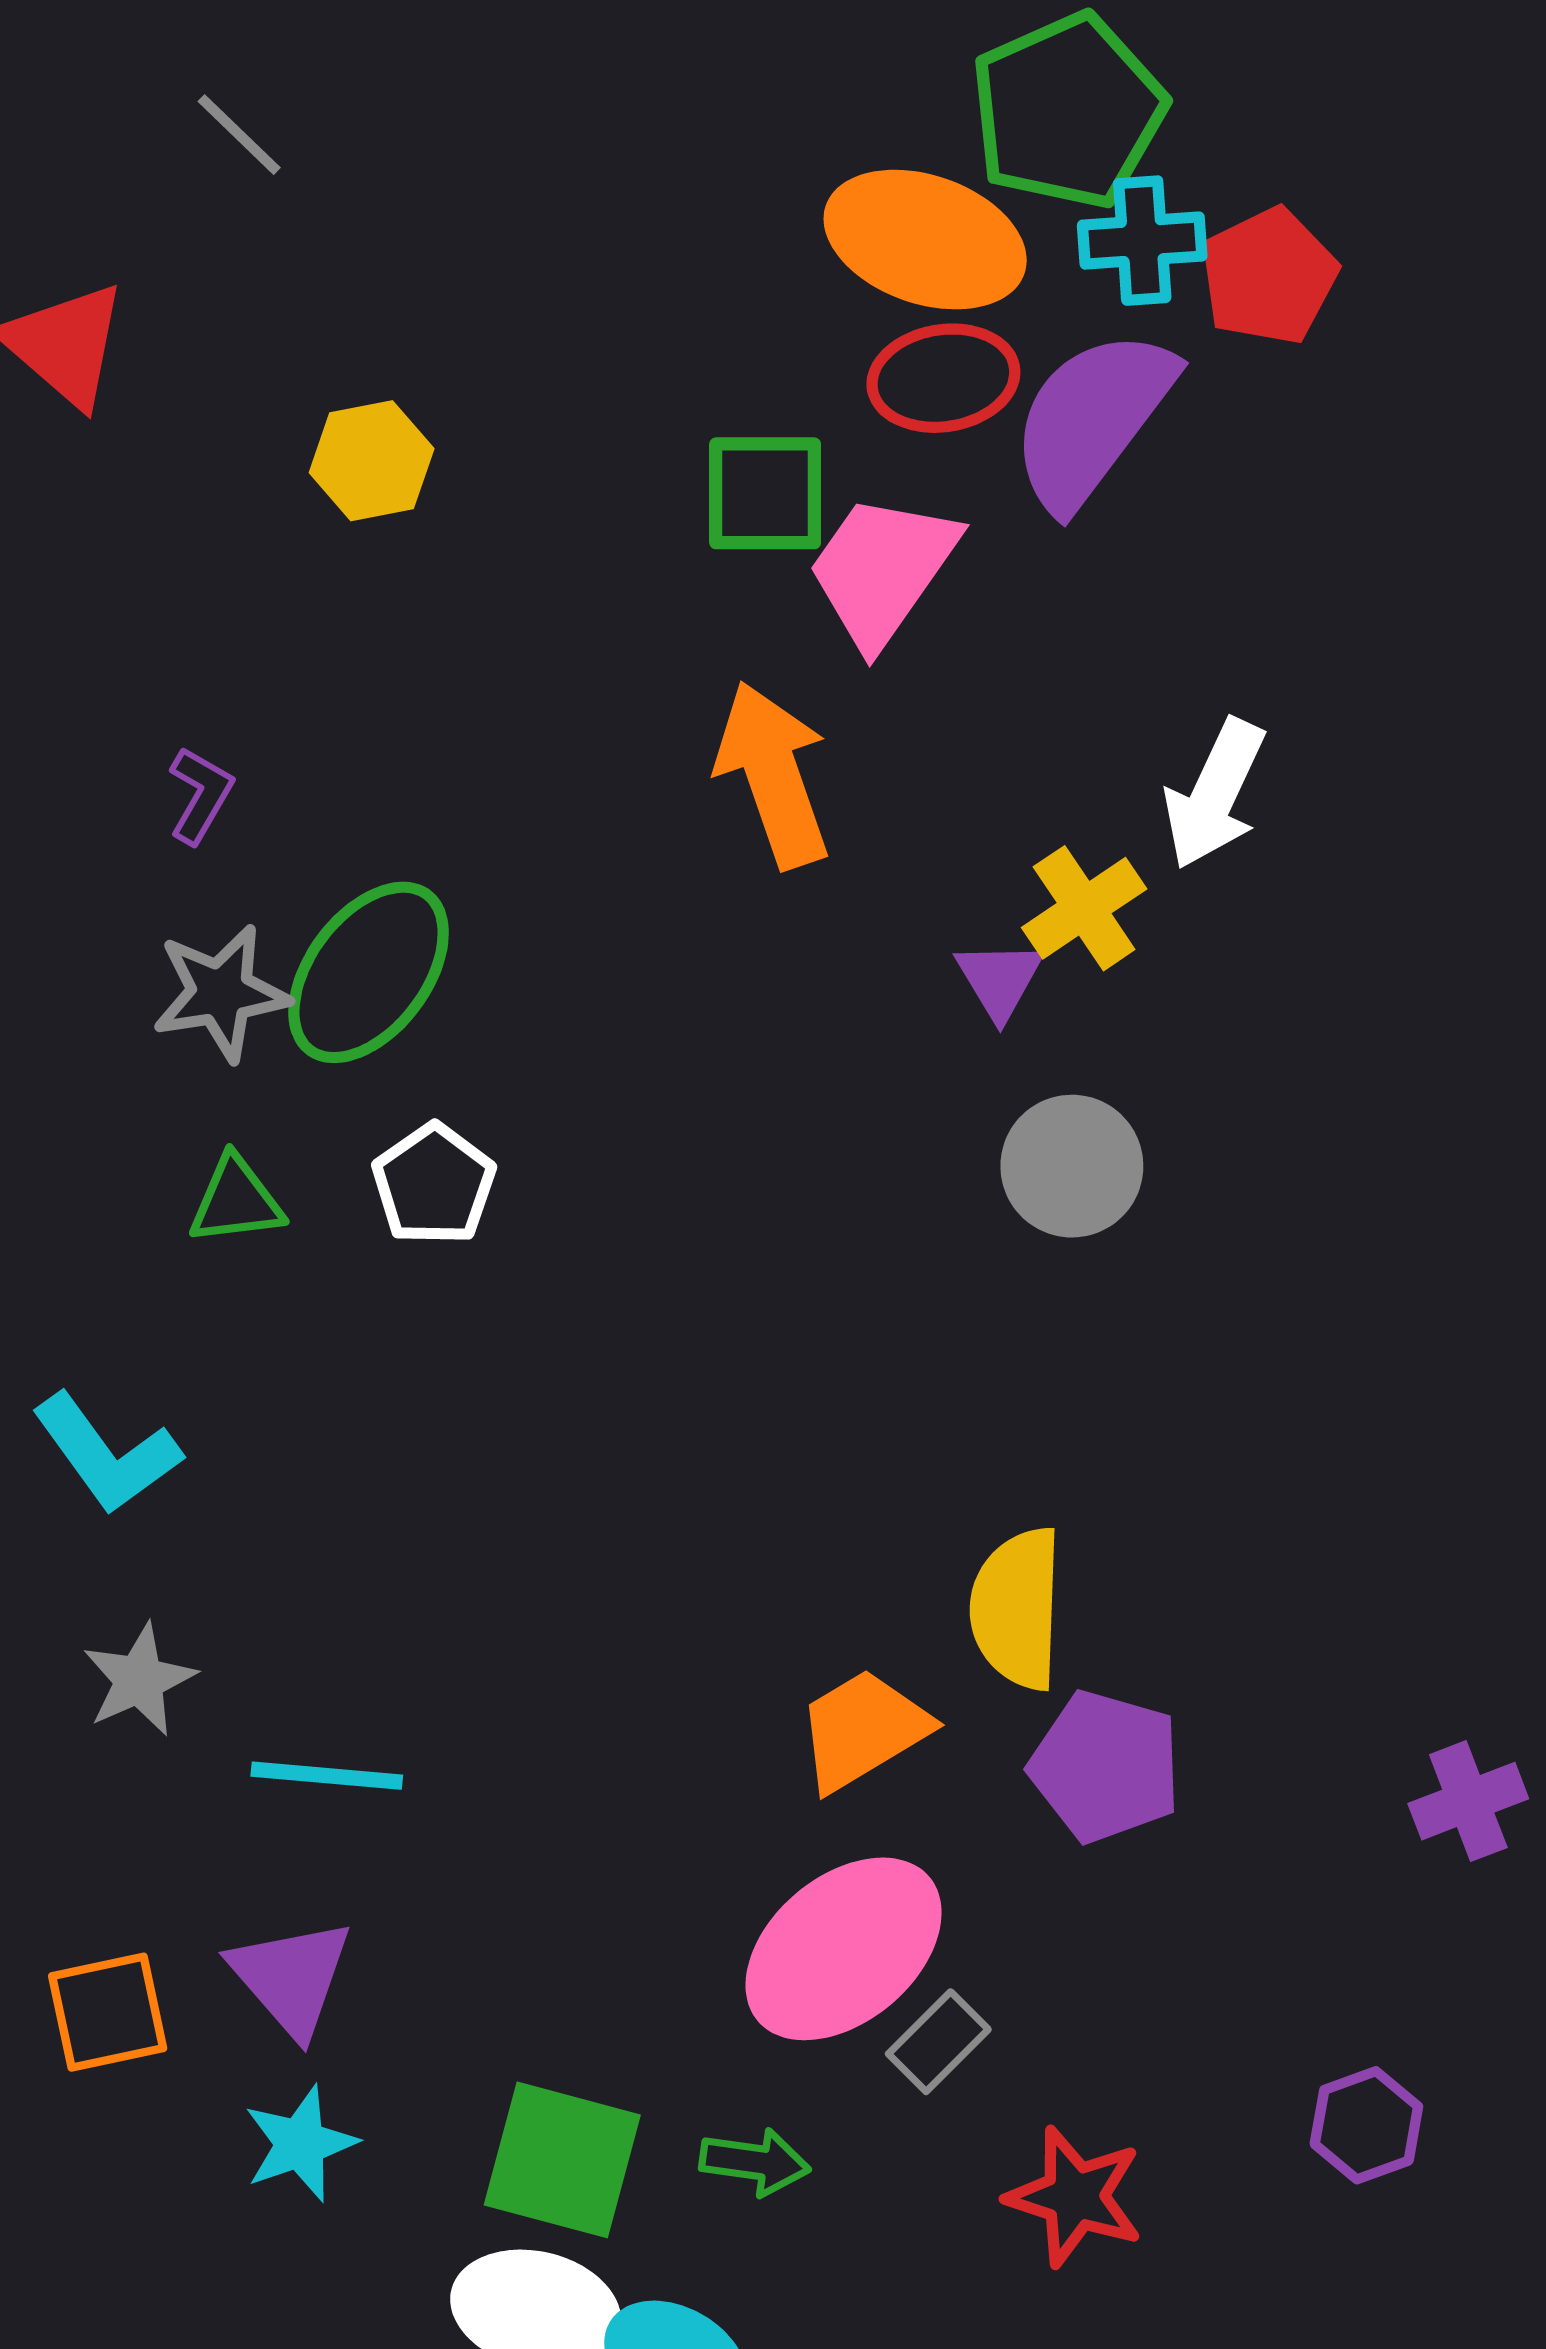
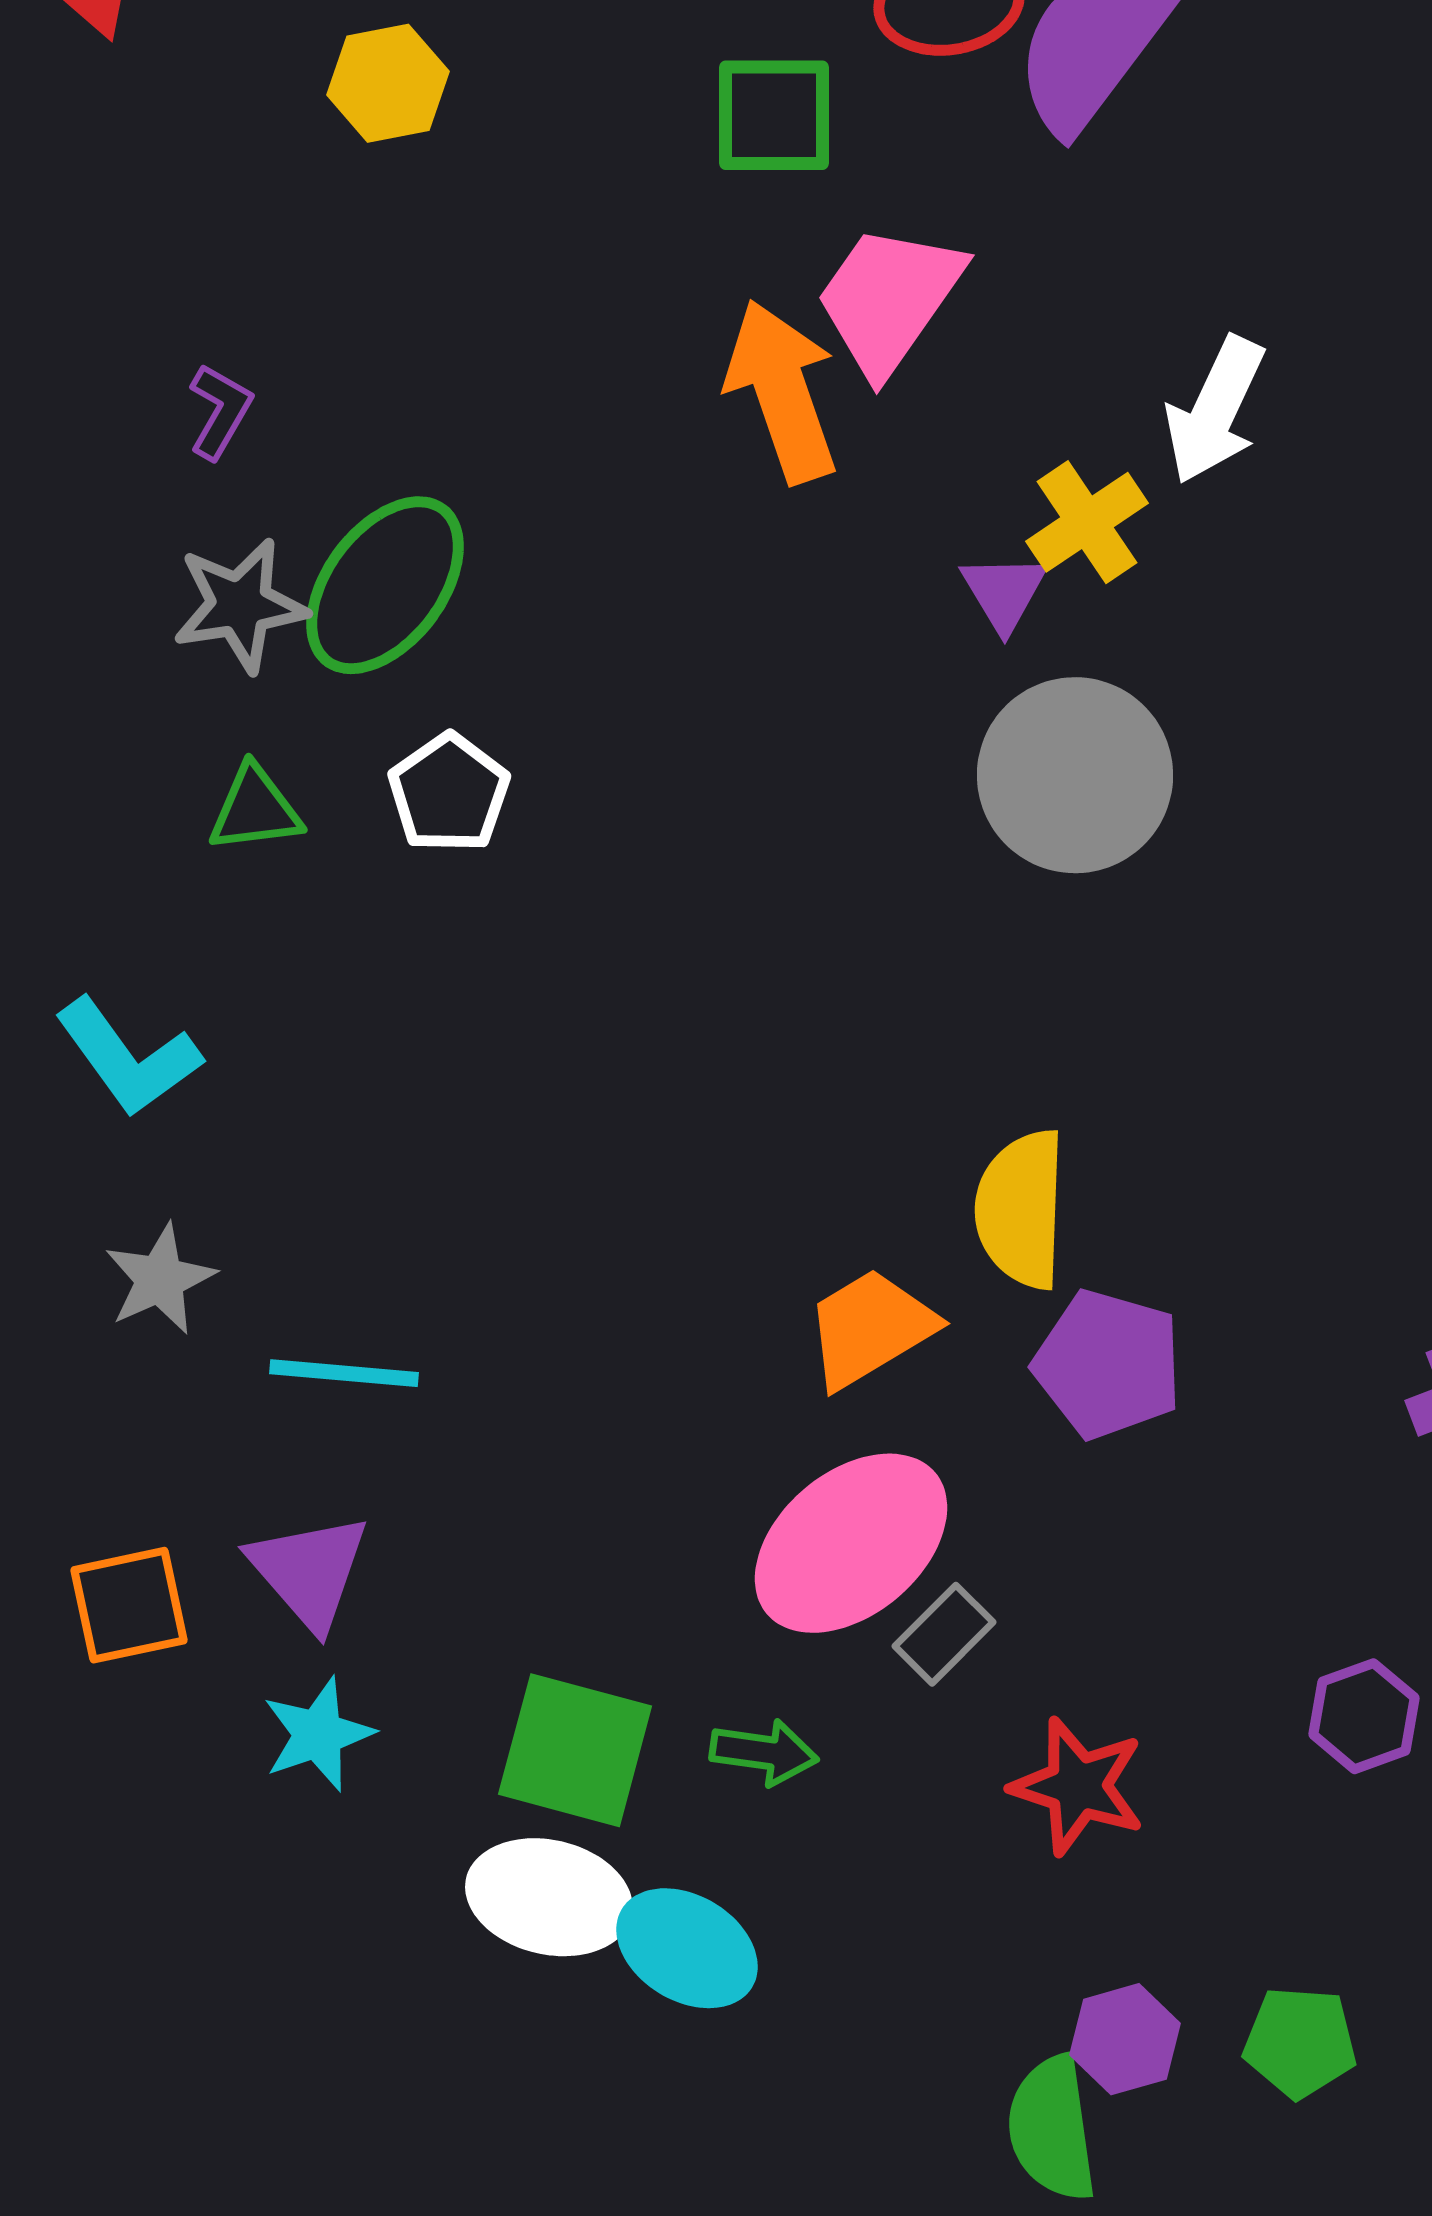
pink trapezoid: (882, 570) -> (889, 299), moved
gray circle: (1072, 1166) -> (1075, 775), size x1.4

